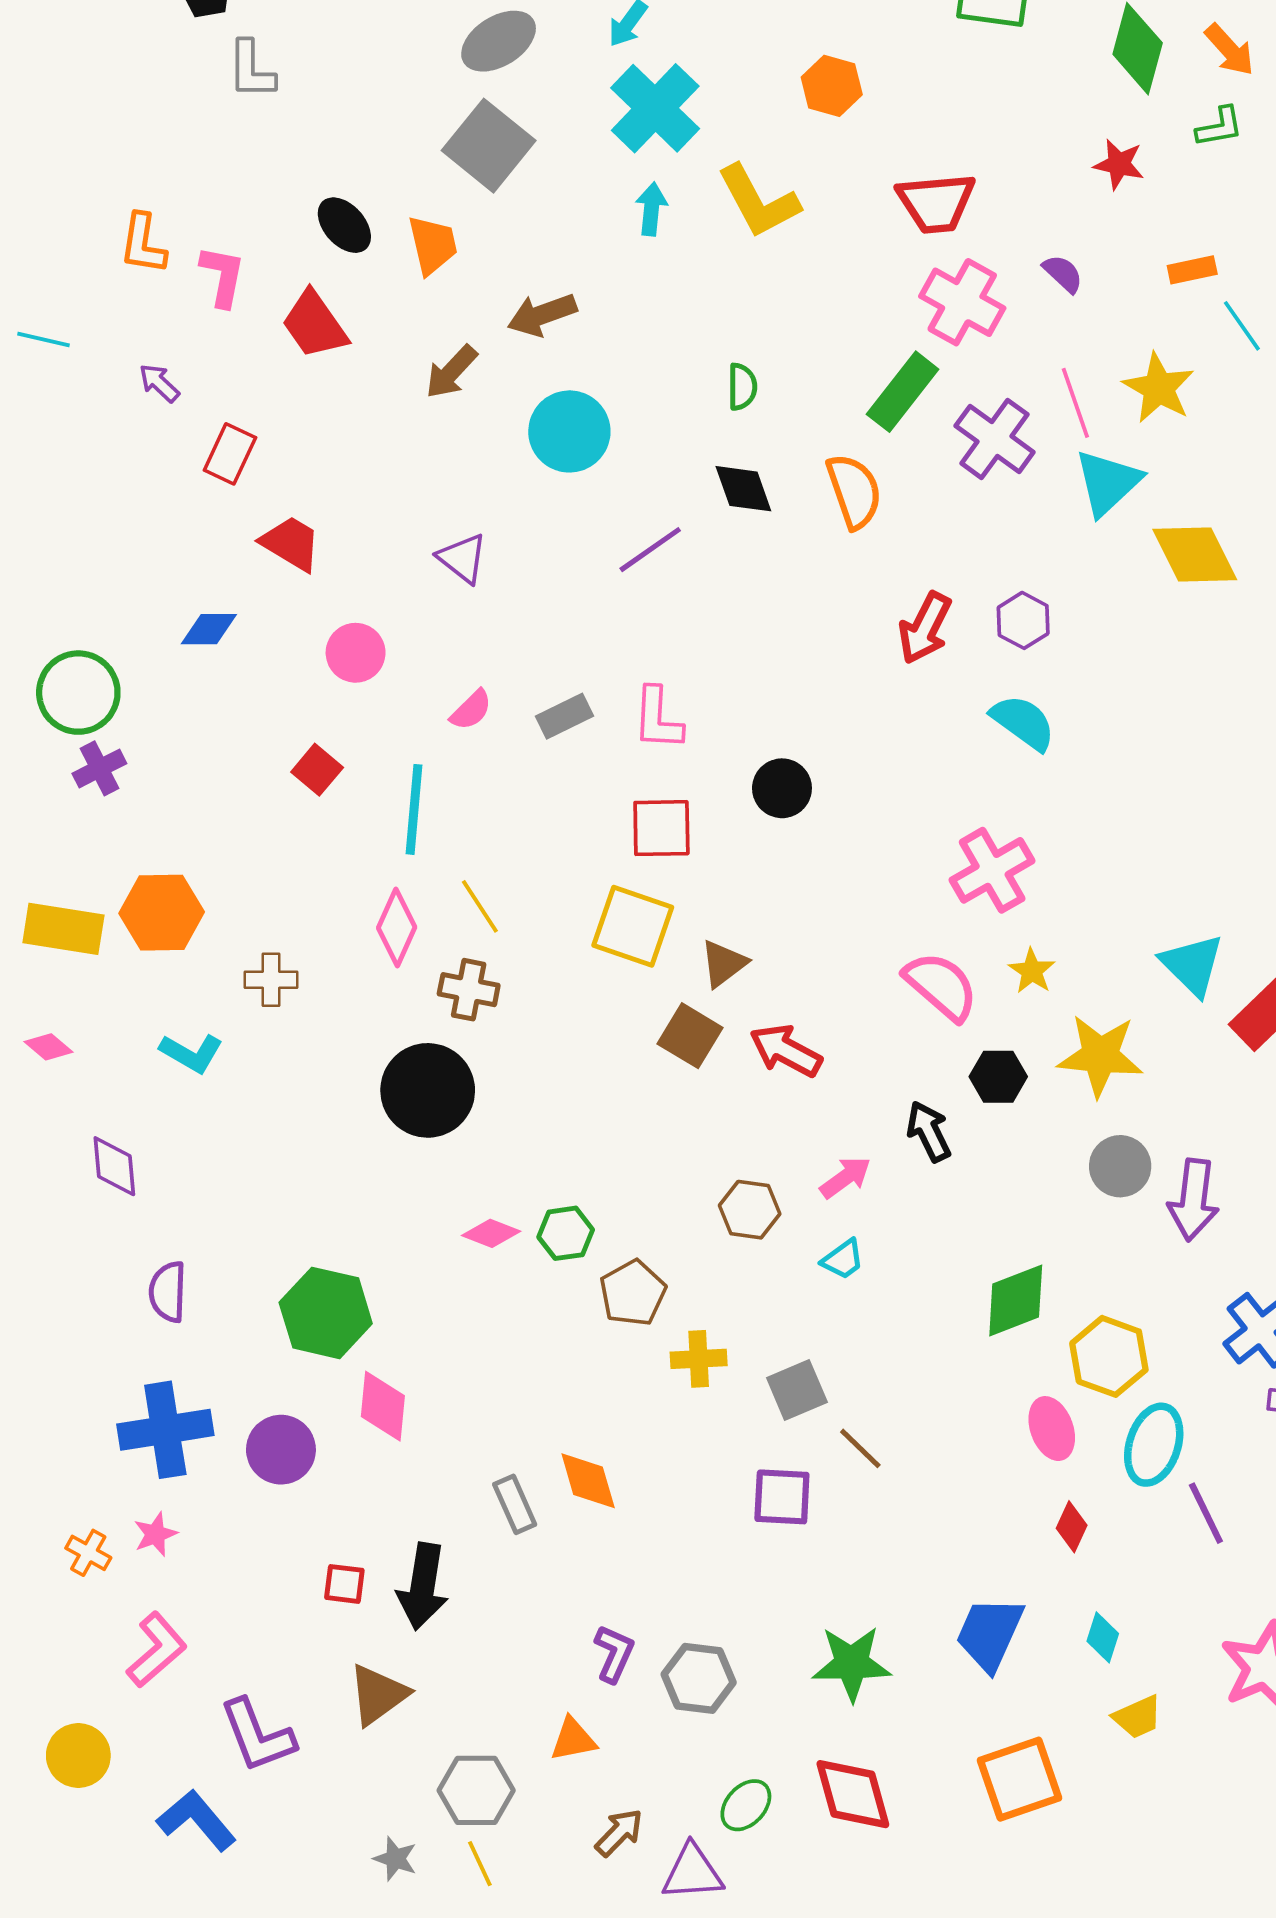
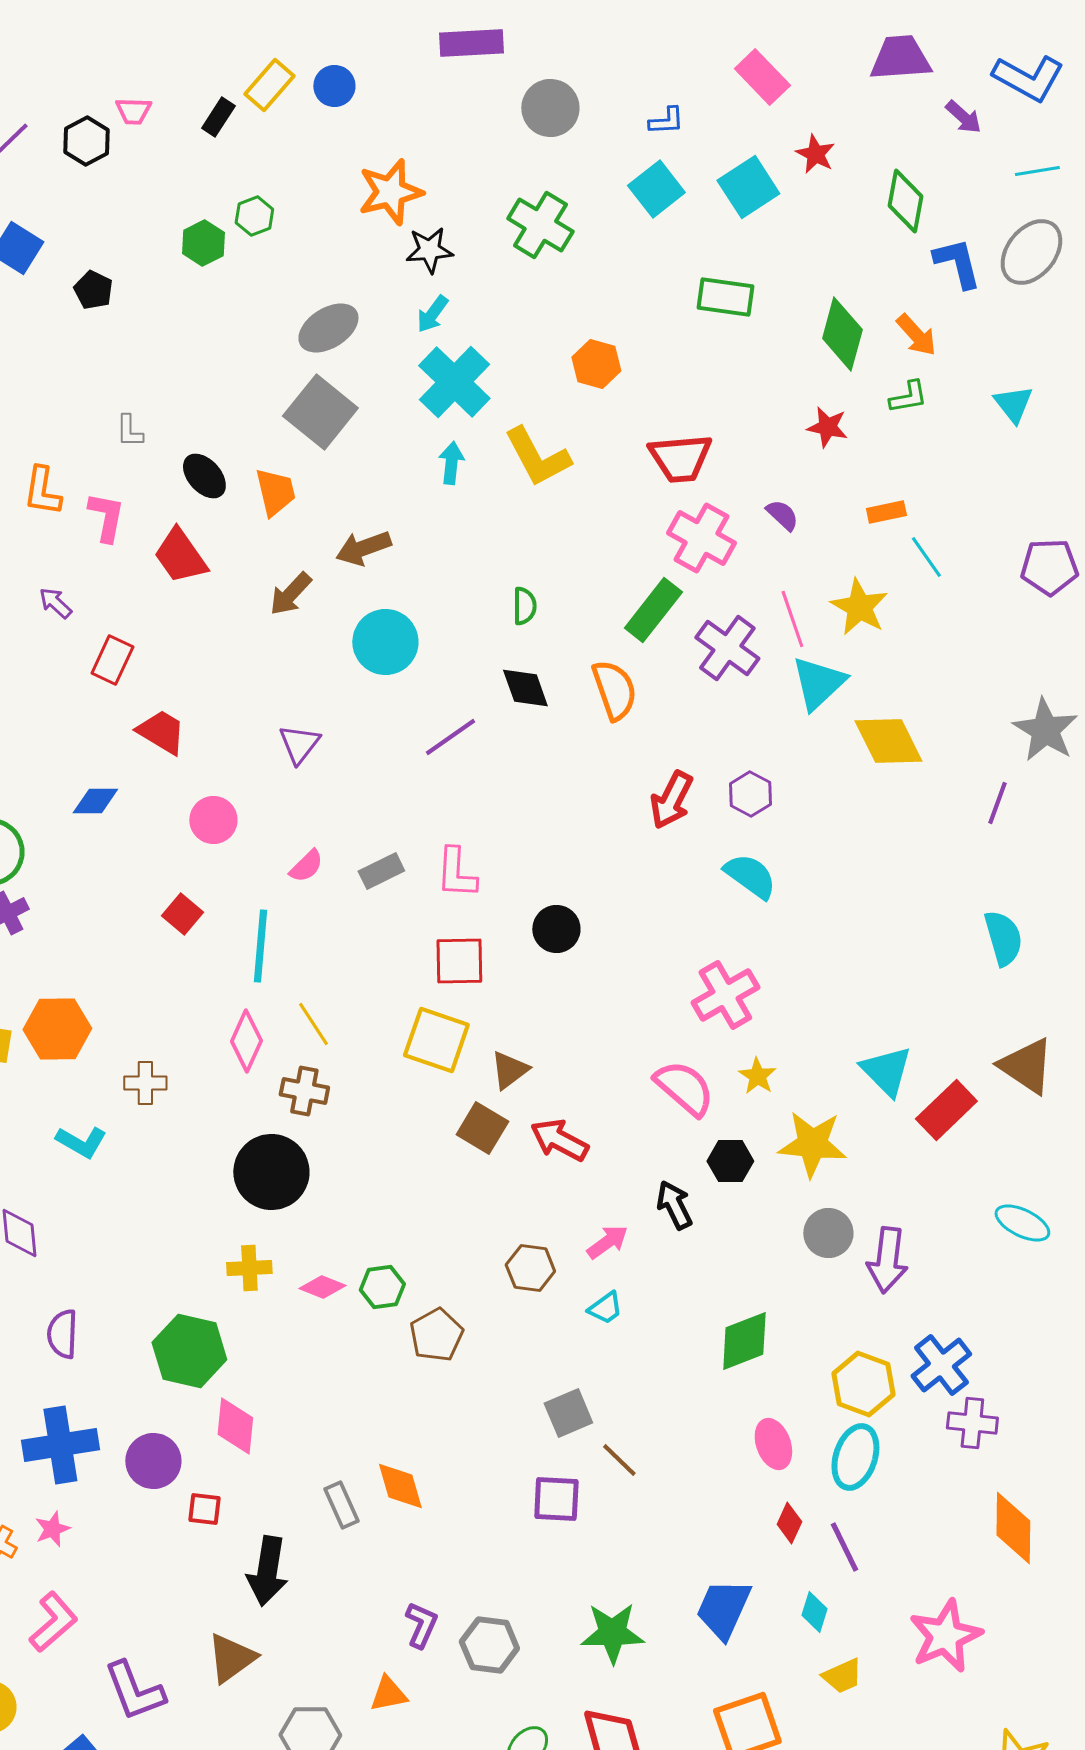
gray L-shape: (251, 70) -> (129, 431), moved, size x0.7
purple triangle: (462, 558) -> (299, 744), turned 30
yellow hexagon: (1109, 1356) -> (863, 1384), moved
yellow cross: (699, 1359) -> (249, 1268), moved
purple line: (1206, 1513) -> (844, 1547), moved
red square: (344, 1584) -> (204, 1509), moved

